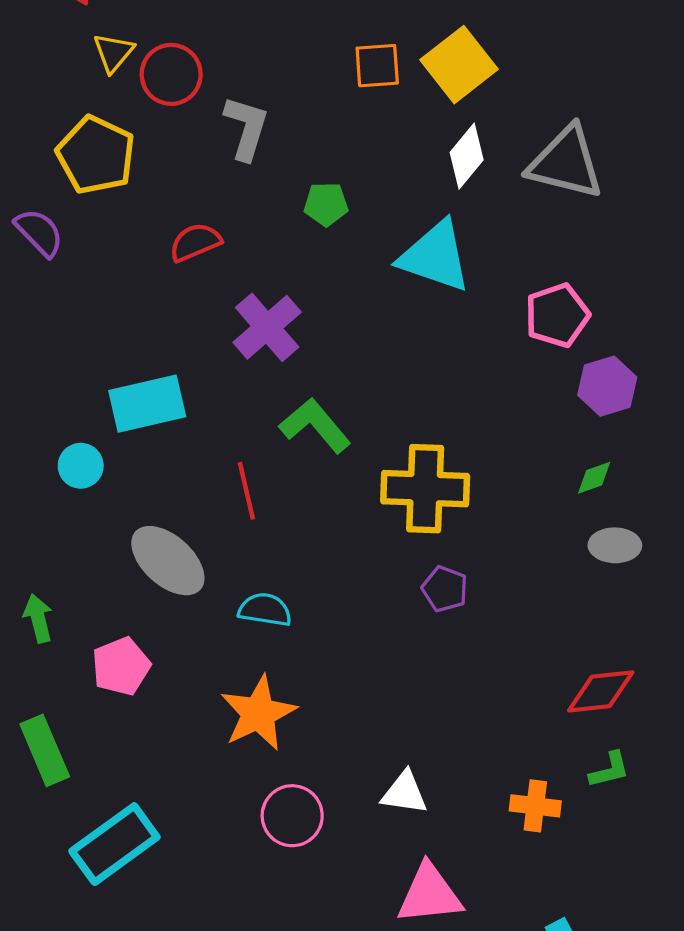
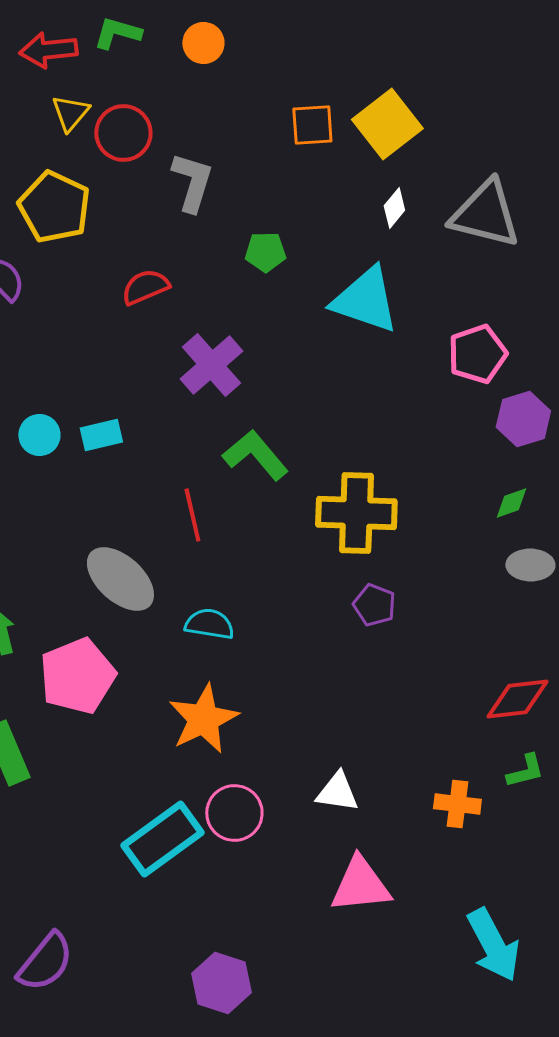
white diamond: (467, 156) -> (394, 208), size x0.7
cyan rectangle: (147, 404) -> (101, 435), size x0.6
cyan circle: (81, 466) -> (39, 435), moved
pink pentagon: (121, 666) -> (77, 676), size x1.4
cyan rectangle: (114, 844) -> (162, 839), moved

